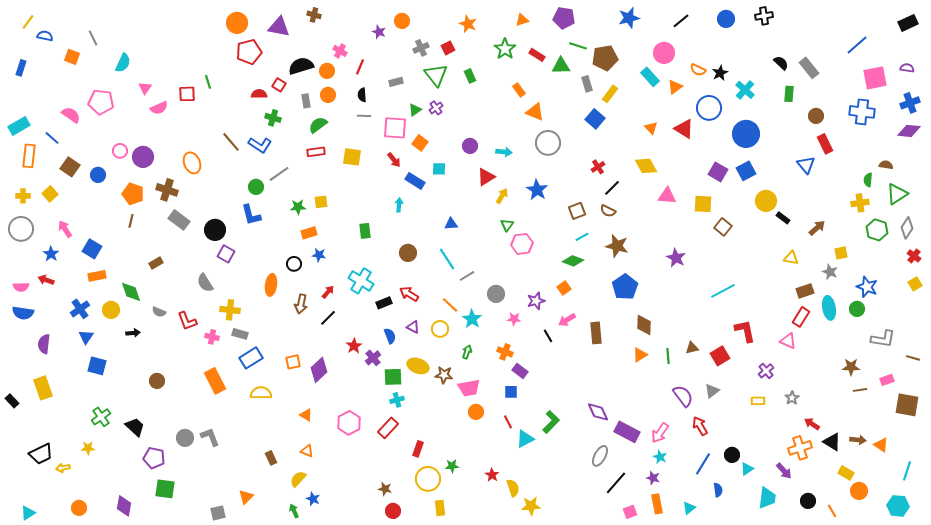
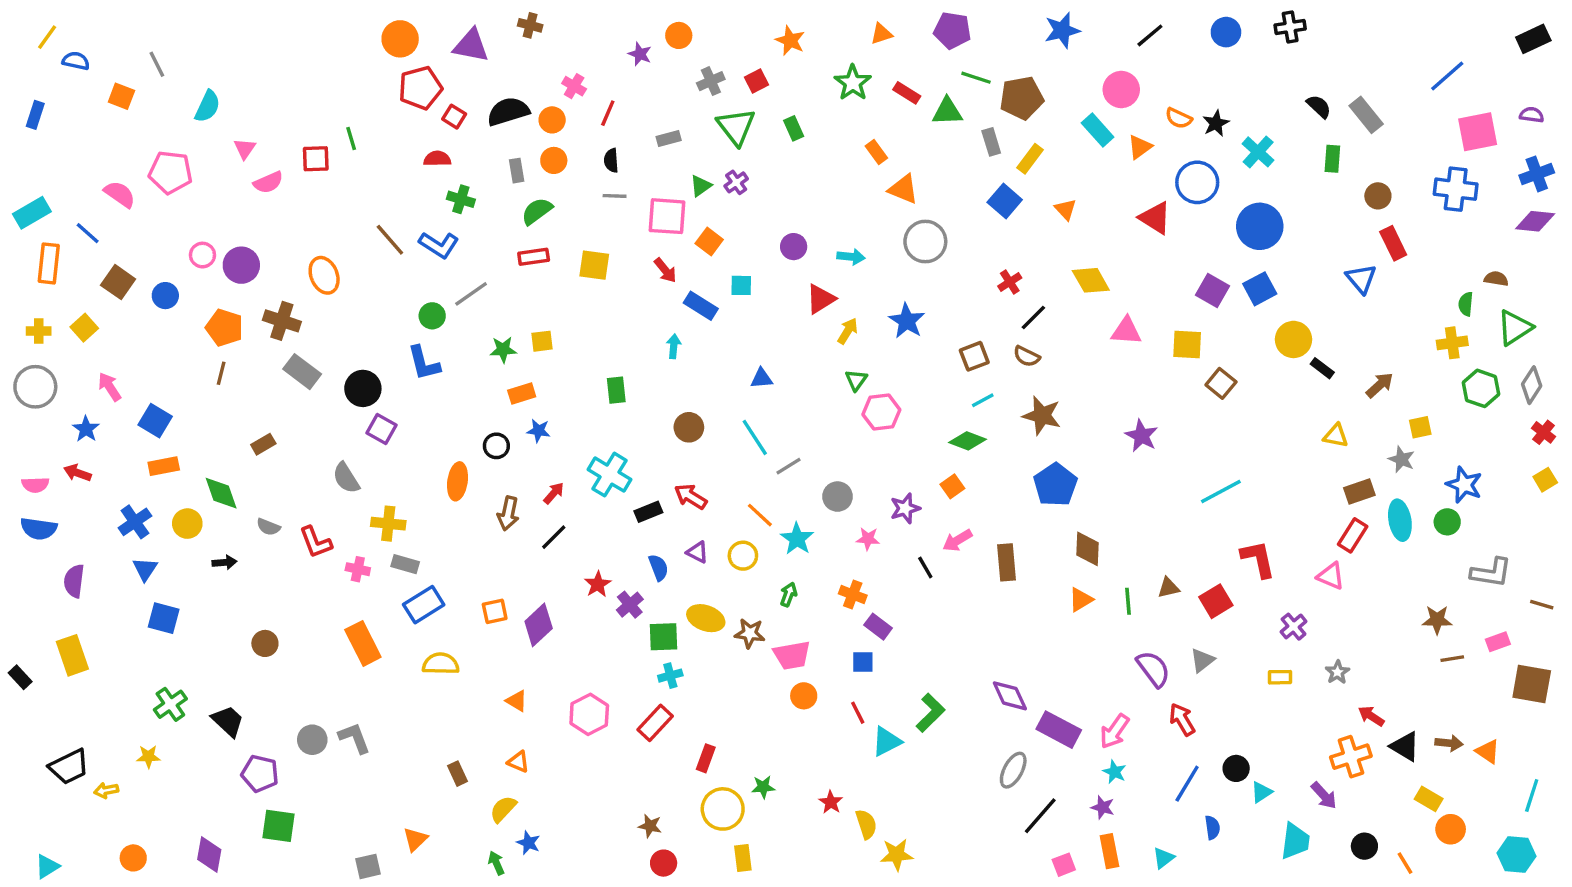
red square: (279, 85) -> (454, 117), moved
orange triangle: (651, 128) -> (1066, 209), moved

